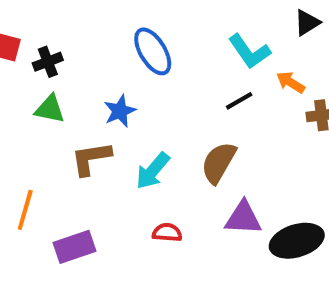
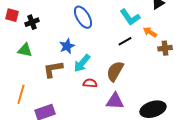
green triangle: (50, 109) -> (25, 50), moved
cyan arrow: (153, 171) -> (82, 63), moved
purple triangle: (243, 218) -> (115, 101), moved
red semicircle: (167, 232) -> (90, 83), moved

